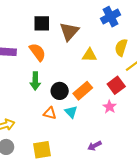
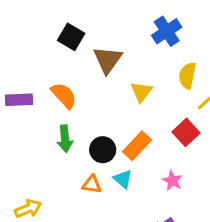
black square: (42, 23) -> (71, 37), moved, turned 36
yellow triangle: (89, 55) -> (141, 92), turned -49
pink star: (110, 107) -> (172, 181), moved

